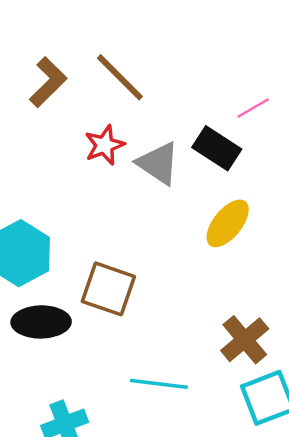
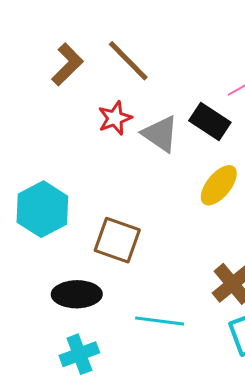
black ellipse: (41, 322) -> (77, 294), moved

